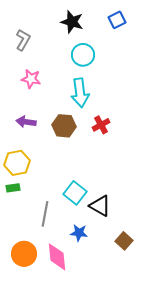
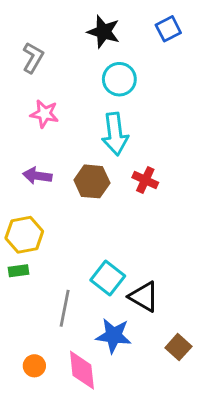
red cross: (101, 125) -> (145, 180), turned -36
blue star: (79, 233) -> (114, 336), size x1.4
orange circle: (24, 254) -> (34, 366), size x0.6

